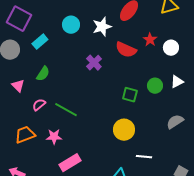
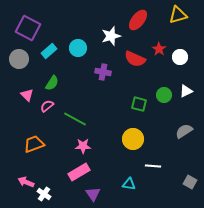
cyan circle: (71, 25) -> (78, 48), moved
purple cross: (94, 63) -> (103, 72), turned -35
pink semicircle: (39, 105) -> (47, 106), moved
pink star: (54, 137) -> (83, 146), moved

